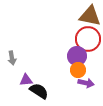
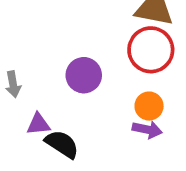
purple circle: (77, 56) -> (84, 75), moved
orange circle: (78, 70) -> (149, 106), moved

